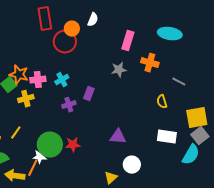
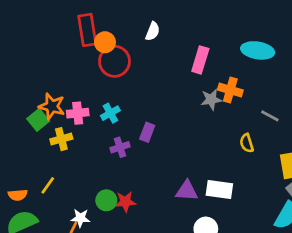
orange circle: (72, 29) -> (105, 42), moved
gray star: (119, 70) -> (211, 99), moved
white rectangle: (167, 137) -> (219, 189), moved
green circle: (50, 145) -> (106, 200), moved, size x0.6

